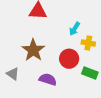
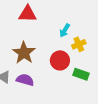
yellow cross: (88, 43) -> (79, 44), turned -32
purple semicircle: (48, 79) -> (25, 80), moved

